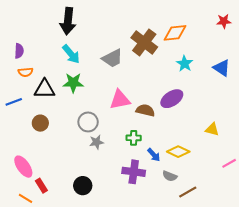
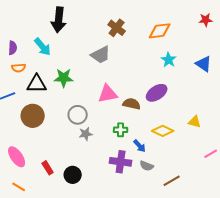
brown cross: (144, 42) -> (117, 28), moved, size x0.7
cyan arrow: (71, 54) -> (43, 47), moved
brown circle: (40, 123) -> (33, 116), size x1.5
yellow diamond: (178, 152) -> (163, 131), moved
gray semicircle: (170, 176) -> (147, 166), moved
red rectangle: (41, 186) -> (48, 168), moved

